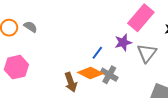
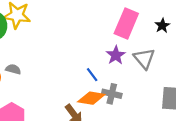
blue line: (97, 53) -> (92, 75), turned -56

